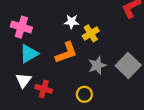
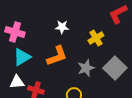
yellow cross: (91, 33) -> (96, 38), moved
white triangle: (23, 80) -> (17, 82), turned 49

